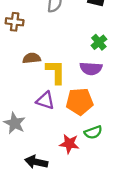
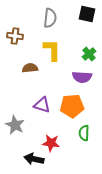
yellow L-shape: (56, 72) -> (52, 50), moved
green semicircle: (93, 132) -> (84, 133), turned 112
red star: (69, 144) -> (51, 143), moved

